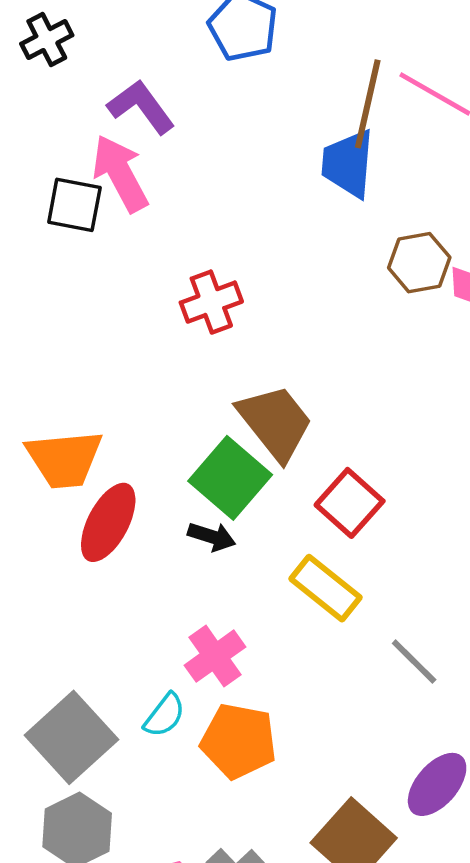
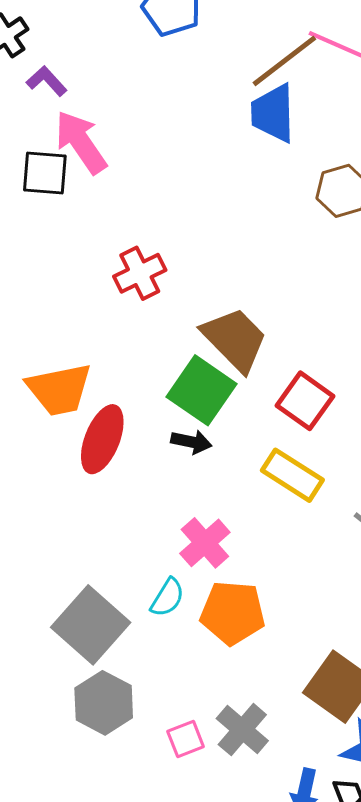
brown line: (368, 104) -> (284, 61), turned 46
purple L-shape: (141, 107) -> (47, 81), moved, size x0.7
red cross: (211, 302) -> (140, 273), moved

